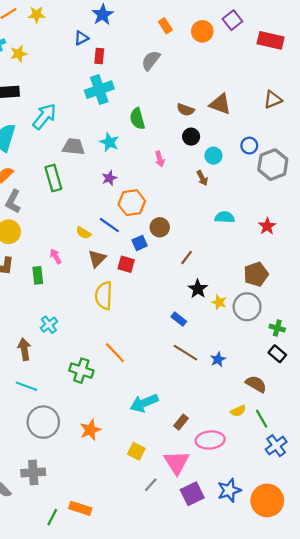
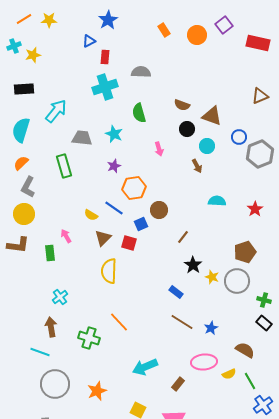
gray semicircle: (151, 60) -> (141, 72), moved, turned 54
brown triangle: (220, 104) -> (212, 116), moved
brown arrow: (24, 349) -> (51, 327), moved
pink ellipse: (210, 440) -> (204, 362), moved

